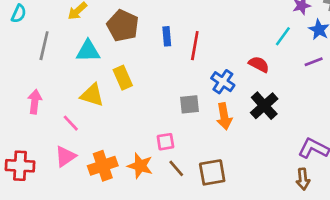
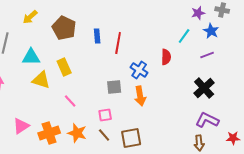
cyan triangle: (88, 51) -> (31, 57), moved
red semicircle: (259, 64) -> (166, 57), turned 63
black cross: (264, 106) -> (204, 88), moved
pink line: (71, 123) -> (70, 101), moved
pink square: (165, 142) -> (105, 115), moved

